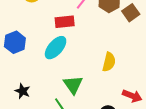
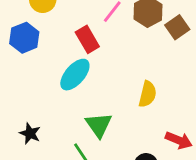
red rectangle: (65, 22) -> (87, 39), turned 66
blue hexagon: (15, 42) -> (24, 38), moved

